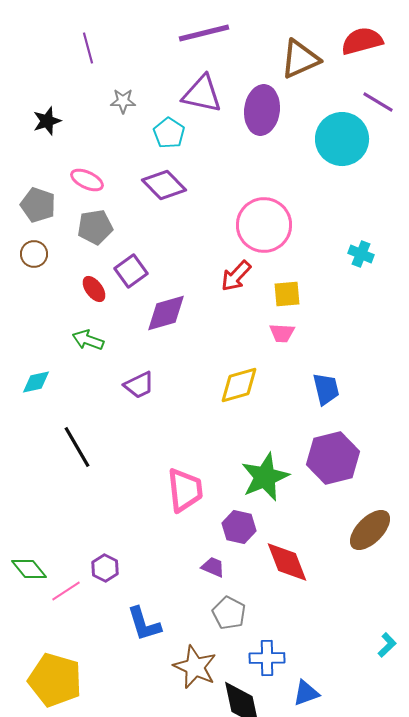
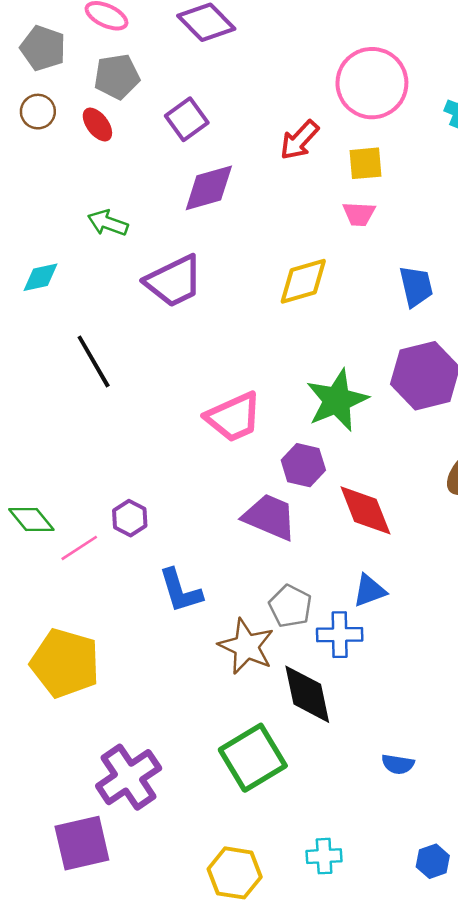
pink circle: (264, 225) -> (372, 83), moved
purple square: (131, 271) -> (187, 119), moved
red ellipse: (94, 289) -> (97, 125), moved
purple trapezoid: (139, 385) -> (174, 281), size x1.5
pink trapezoid: (185, 490) -> (233, 417), turned 72
purple trapezoid: (213, 567) -> (270, 517), size x1.8
gray pentagon: (229, 613) -> (290, 606), moved
blue triangle: (306, 693) -> (369, 591), moved

